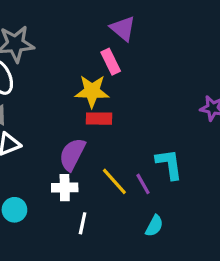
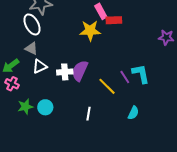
red rectangle: (99, 119) -> (114, 20), moved
purple line: (143, 184) -> (125, 77), moved
white cross: (65, 188) -> (65, 72), moved

